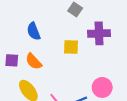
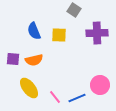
yellow square: (71, 47) -> (59, 35), moved
orange semicircle: (34, 61) -> (34, 60), turned -60

